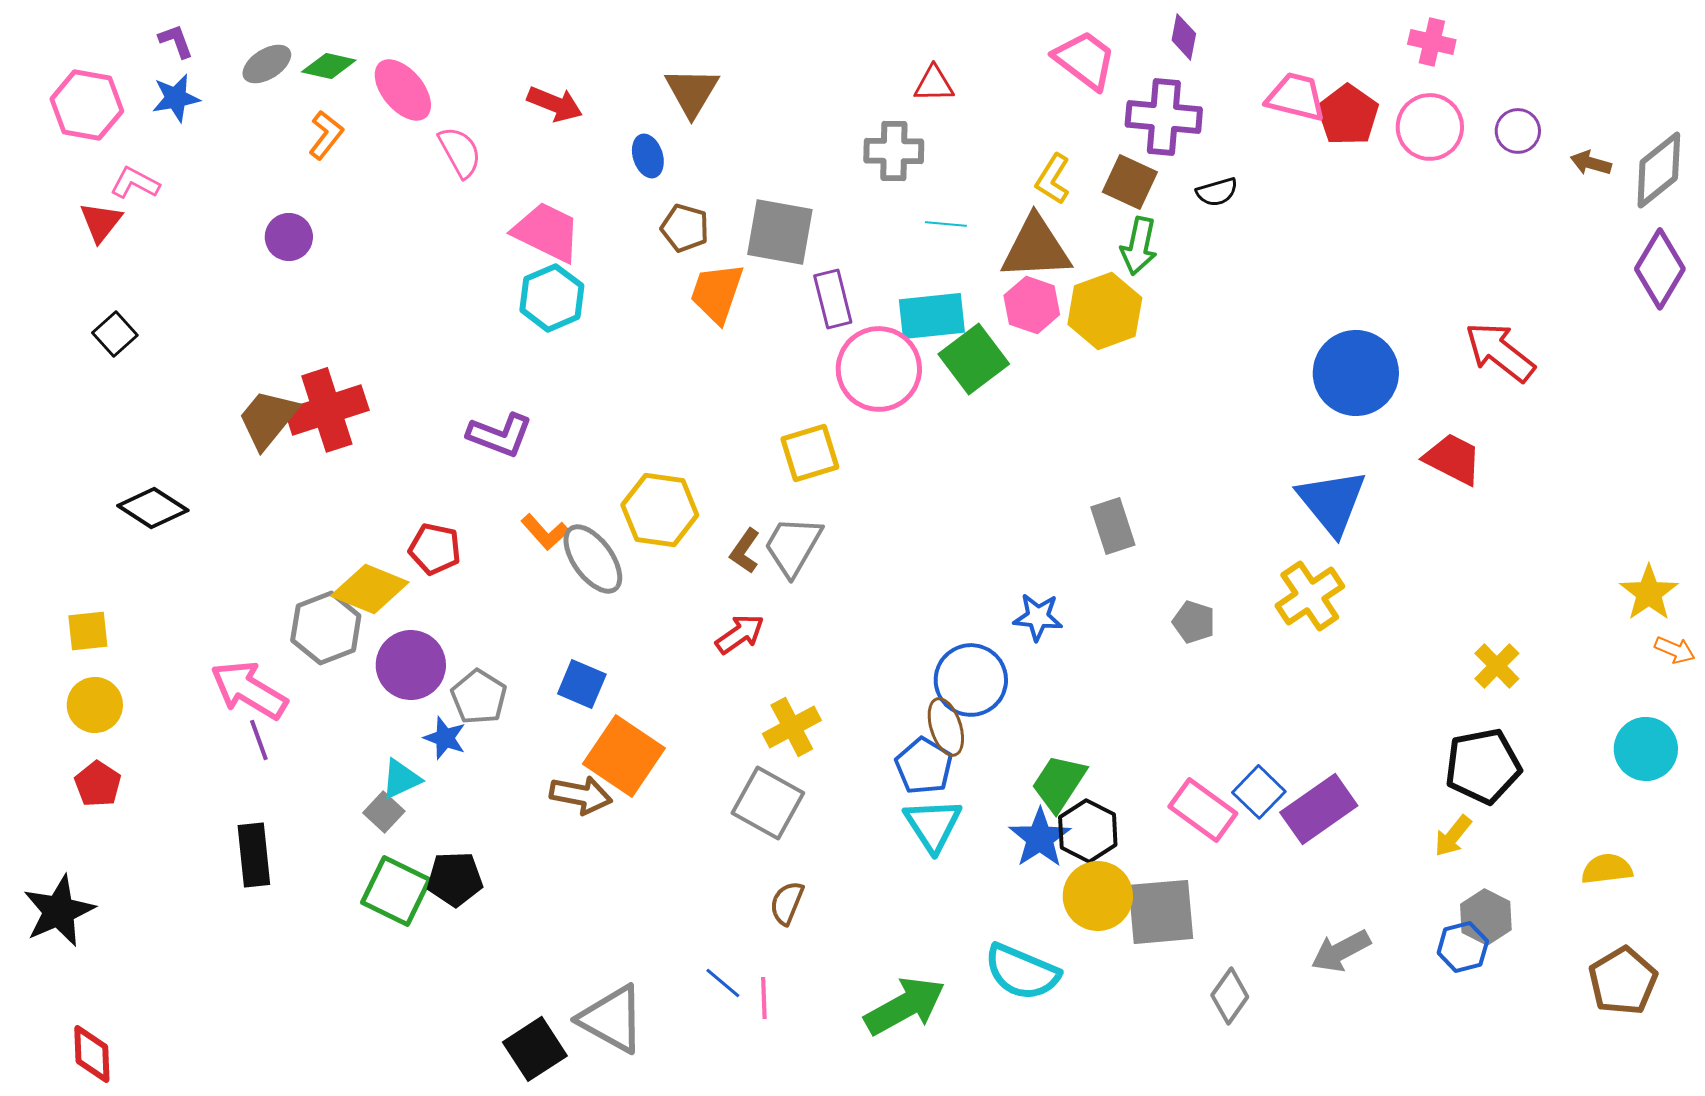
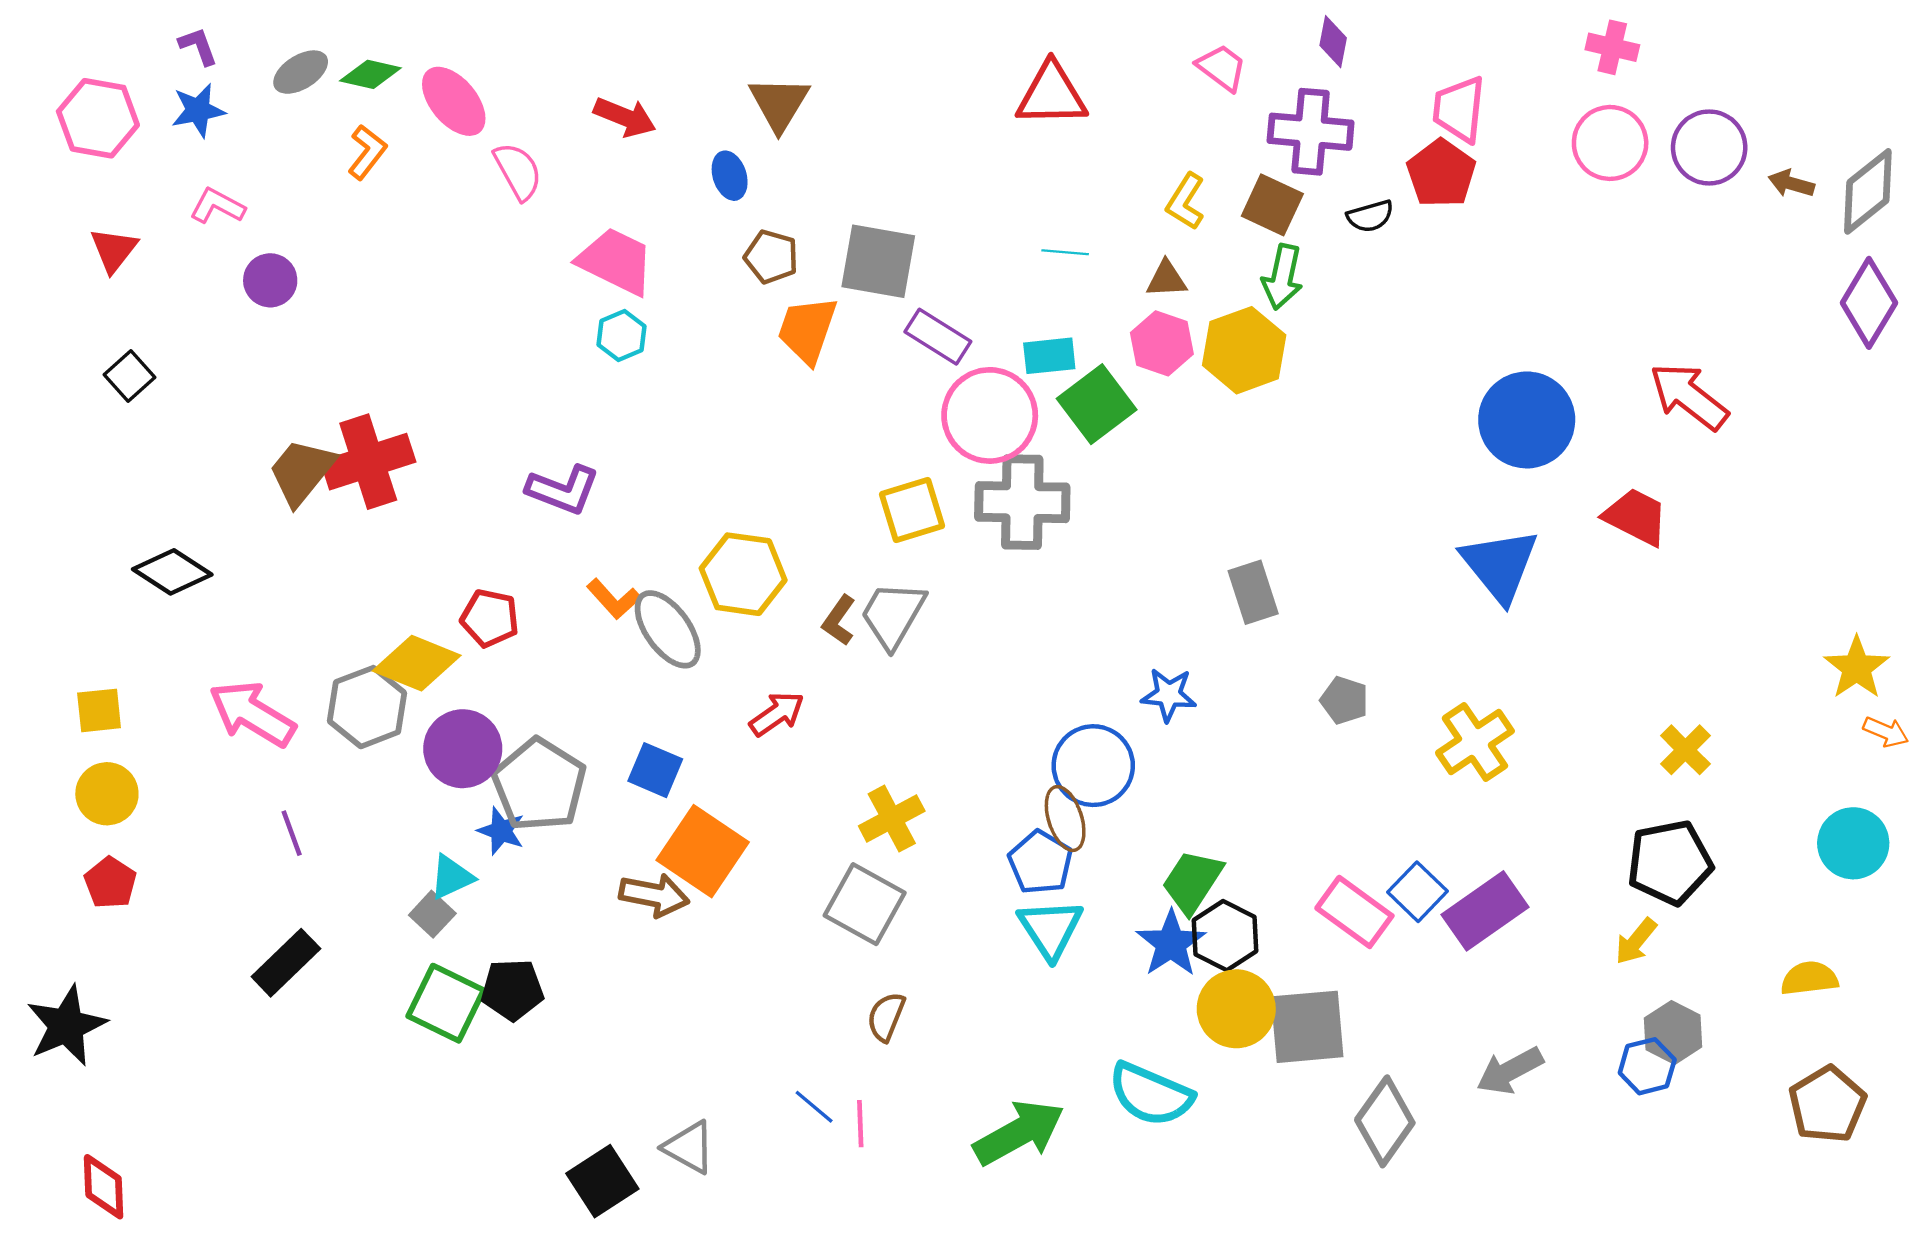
pink trapezoid: (1085, 60) -> (1222, 68), size x0.7
red triangle: (934, 84) -> (1052, 95), size x1.6
pink trapezoid: (1296, 97) -> (1459, 109), turned -98
red pentagon: (1348, 115) -> (1441, 173), moved
purple circle: (1518, 131) -> (1709, 147), size x1.5
gray cross: (894, 151) -> (1022, 502), moved, size x1.4
pink L-shape: (135, 183) -> (217, 206), moved
purple circle: (289, 237) -> (270, 280), moved
brown triangle: (1036, 248) -> (1166, 279), size x0.5
cyan hexagon: (552, 298) -> (621, 336), size x0.7
purple rectangle: (833, 299) -> (938, 337), turned -44
cyan rectangle: (932, 316) -> (1049, 356), size x0.7
yellow cross: (1310, 596) -> (1475, 742), moved
red arrow: (740, 634) -> (777, 714), moved
pink arrow: (249, 690) -> (252, 714), moved
gray pentagon: (479, 697) -> (539, 785), size x1.5
black rectangle: (254, 855) -> (286, 963), turned 52
gray diamond: (1230, 996) -> (1385, 1121), size x1.4
gray triangle: (612, 1019) -> (689, 1147), size x0.7

